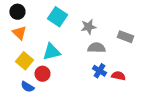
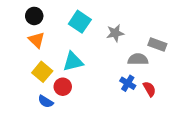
gray semicircle: (96, 48) -> (138, 59), moved
red semicircle: (118, 76) -> (149, 89), turned 48

